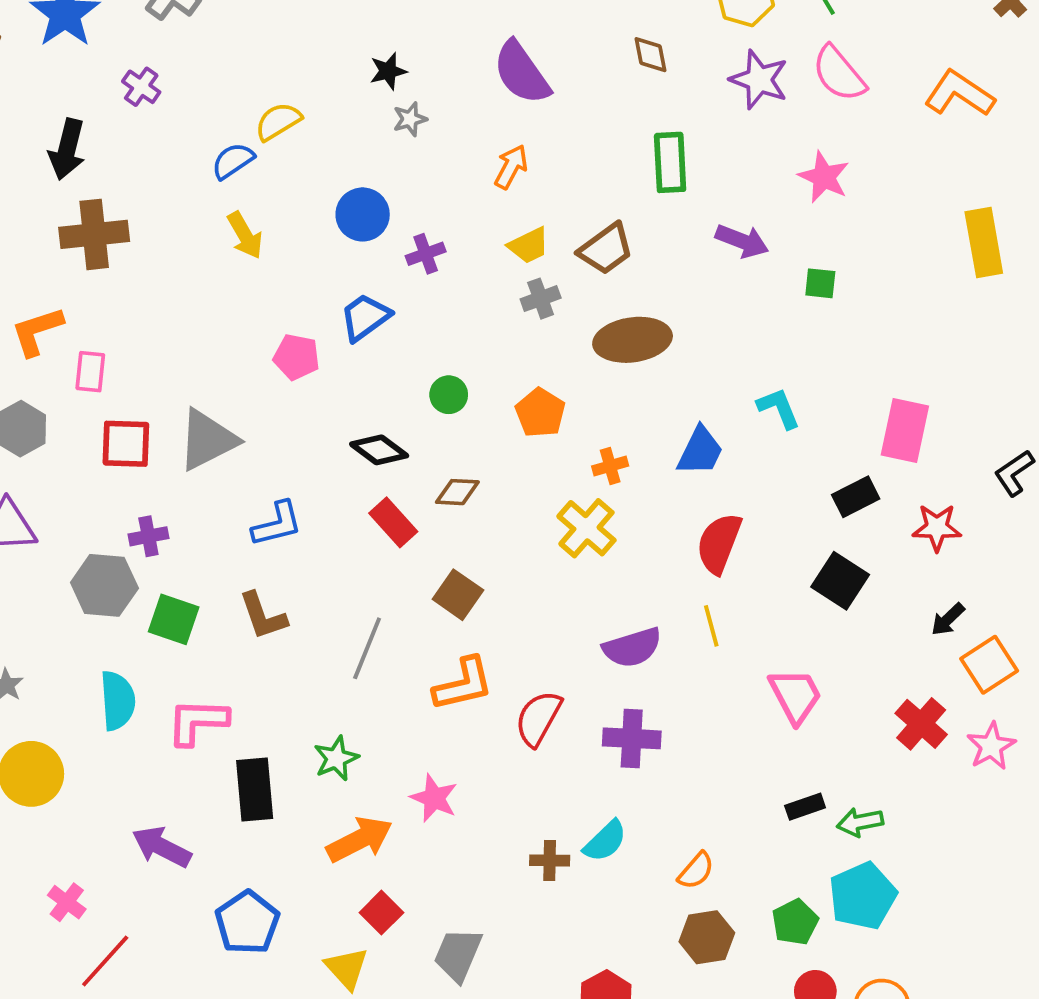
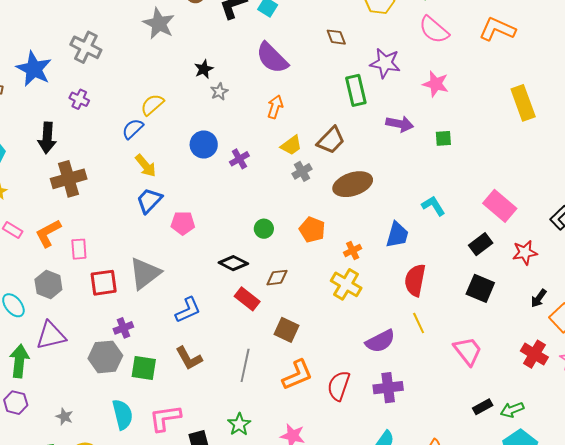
purple star: (759, 80) -> (385, 63), moved
blue trapezoid: (365, 317) -> (149, 200), moved
pink rectangle: (905, 430) -> (500, 206), turned -52

